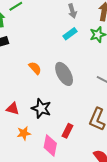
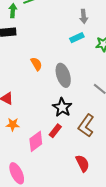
black star: (41, 108) -> (62, 107), moved
pink diamond: (50, 145) -> (36, 141), turned 30

